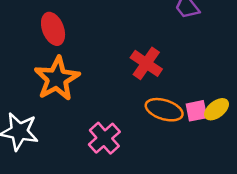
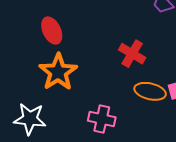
pink cross: (104, 138) -> (102, 119), turned -32

